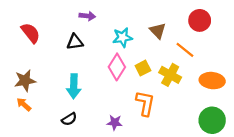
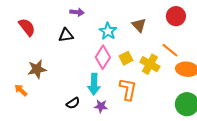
cyan star: (123, 37) -> (108, 31), turned -30
orange line: (185, 50) -> (170, 50), moved
brown star: (25, 81) -> (37, 69), moved
cyan arrow: (74, 86) -> (94, 84), moved
black semicircle: (69, 119) -> (73, 103), moved

